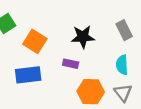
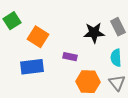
black star: (83, 37) -> (94, 33), moved

